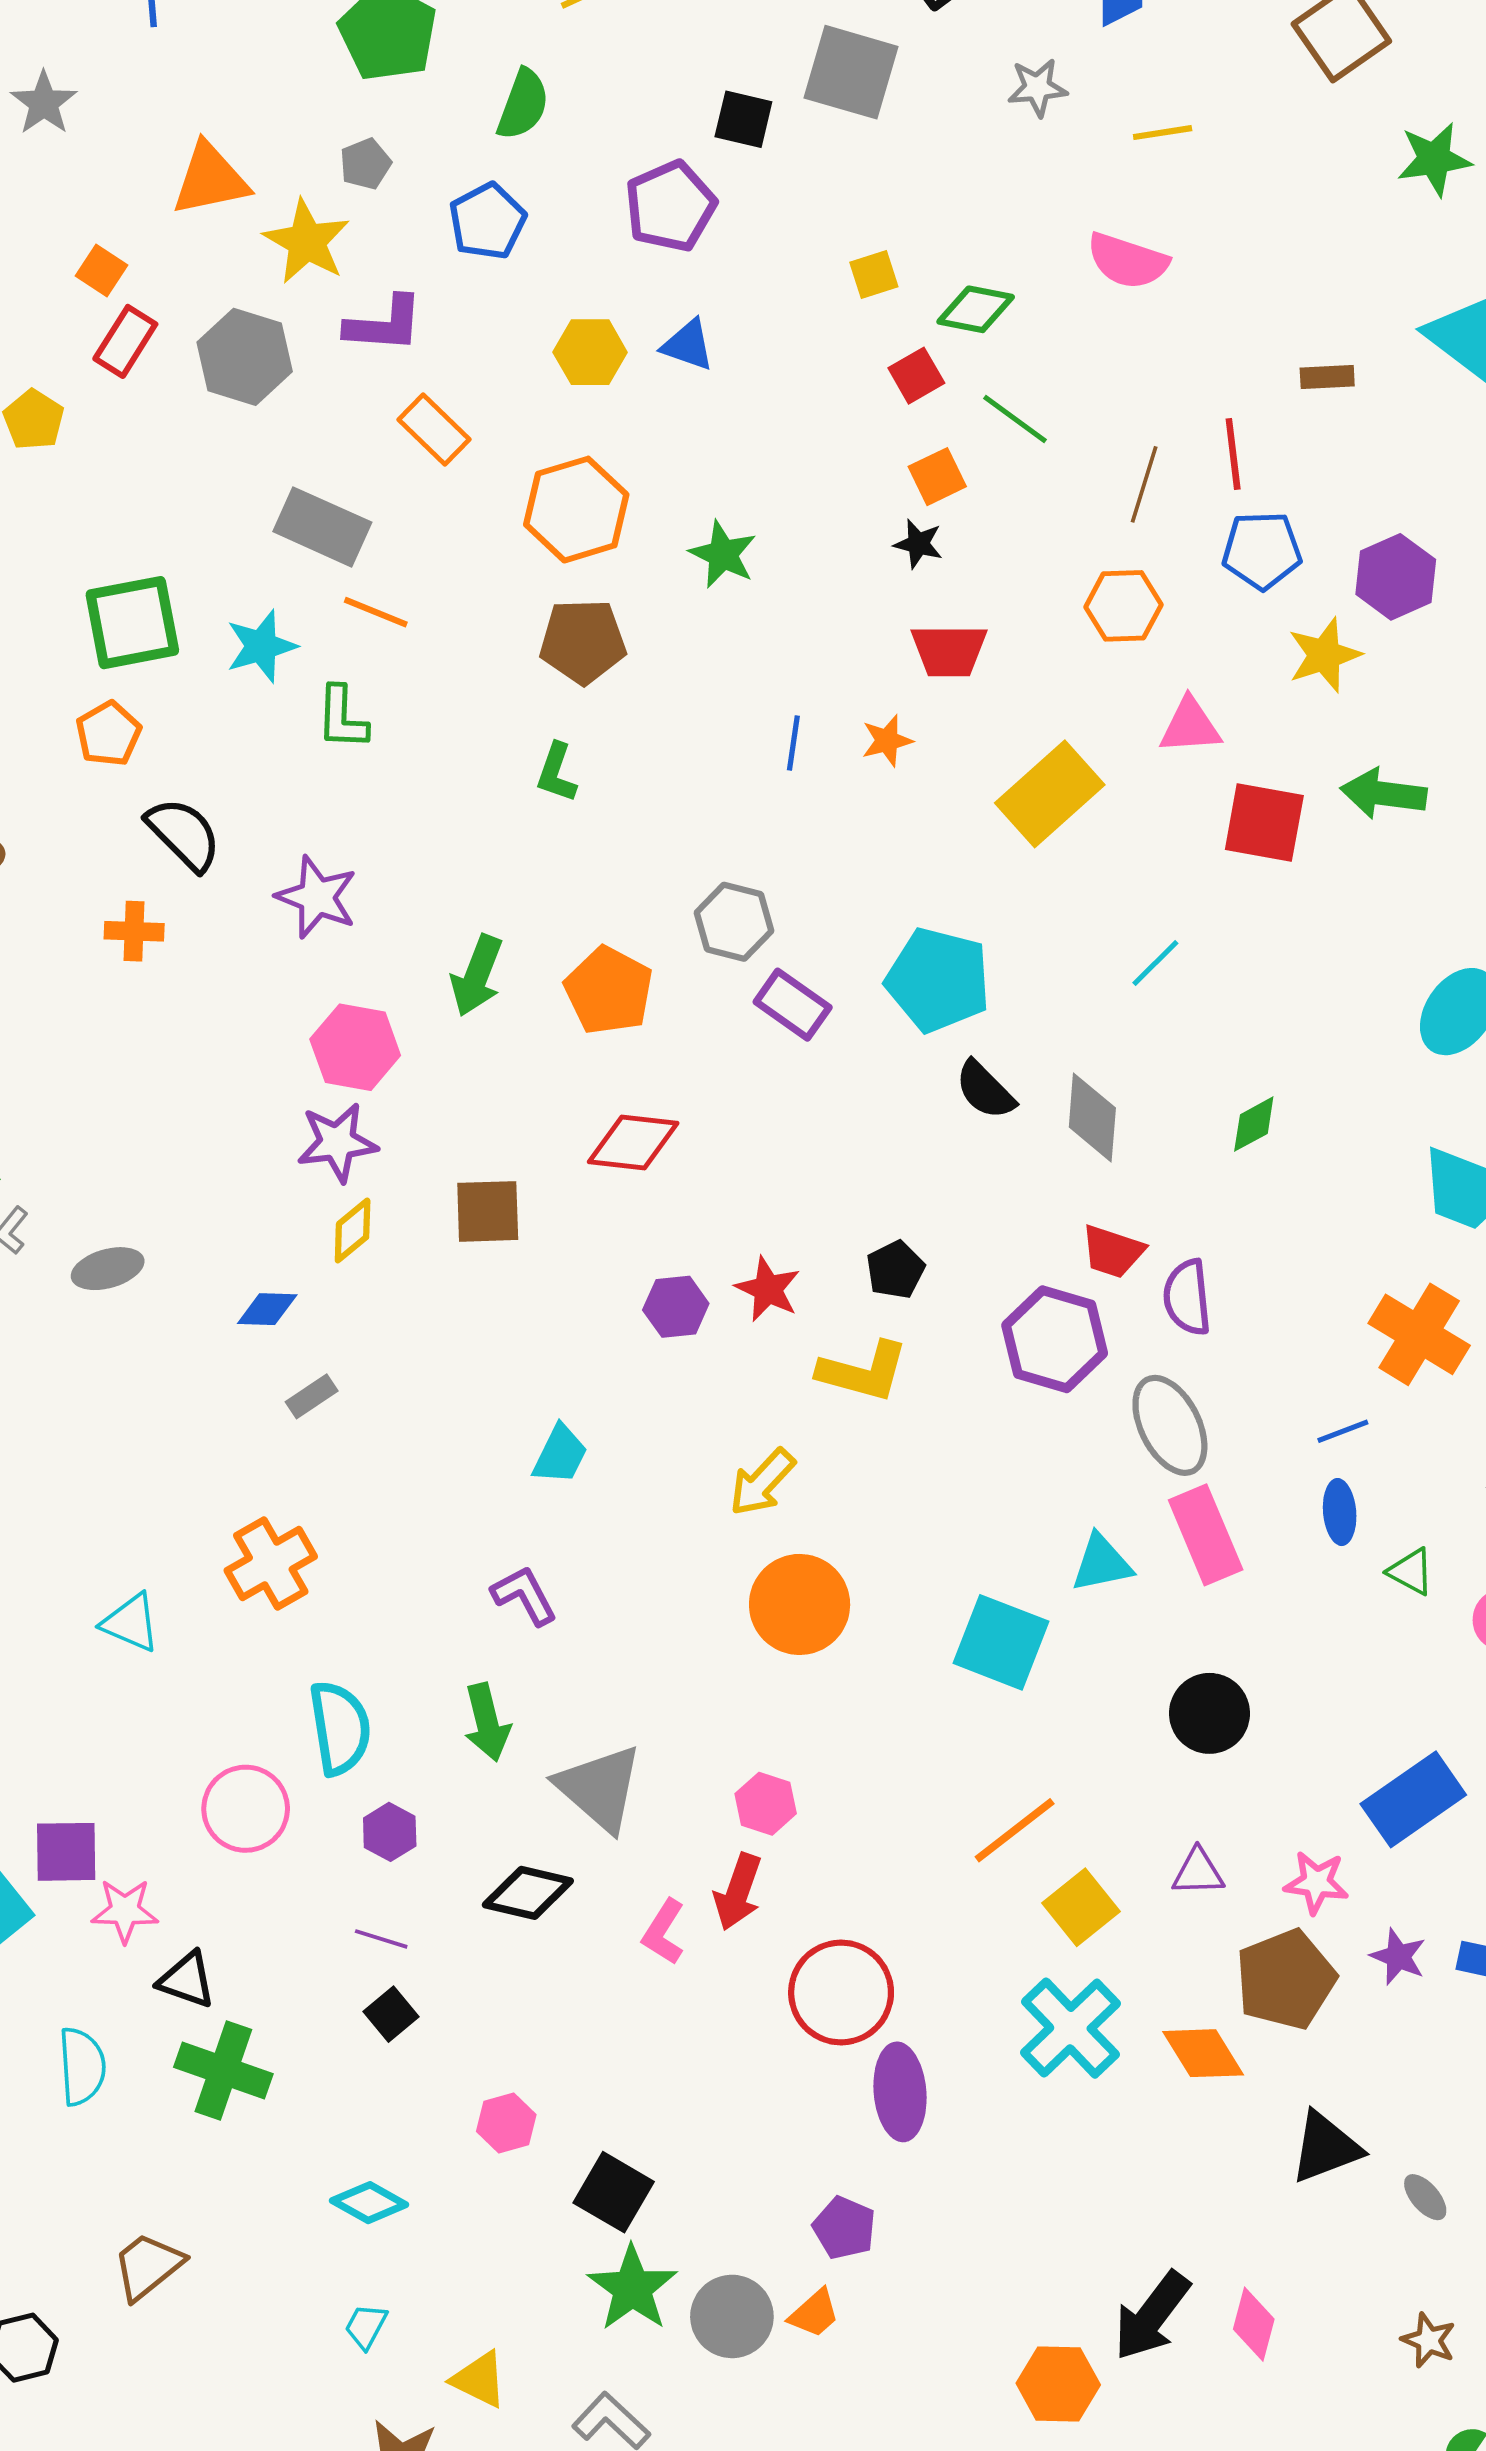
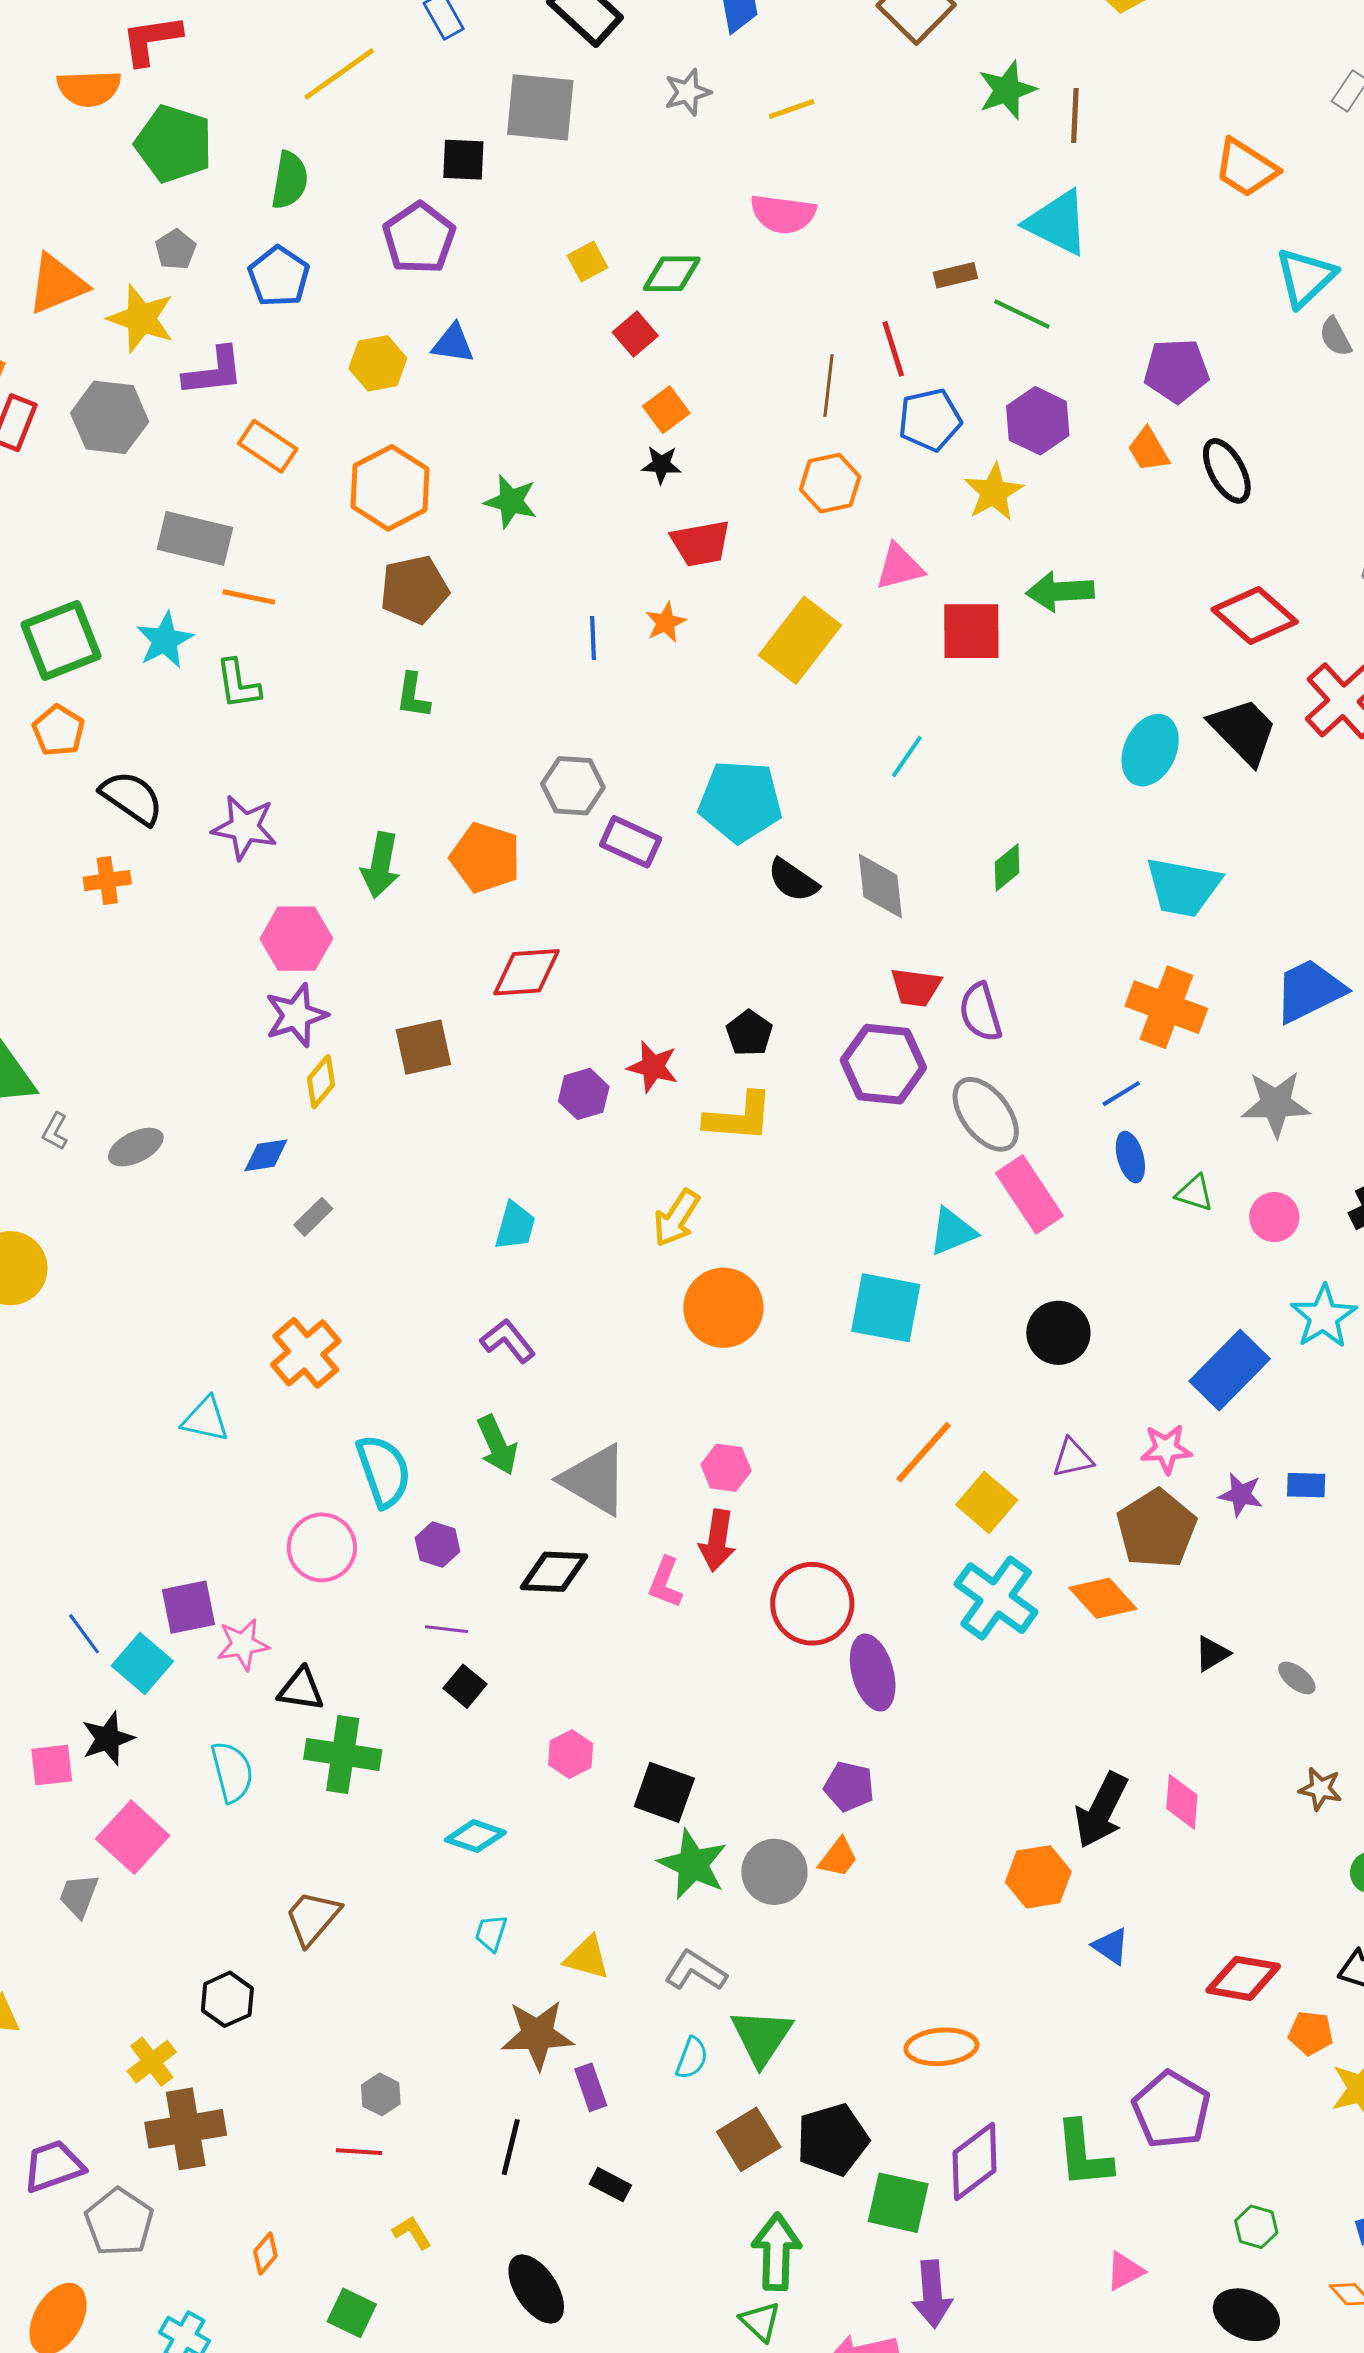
green line: (1015, 419) -> (1022, 314), moved
black triangle: (1326, 2147) -> (1212, 1654), size x0.6

